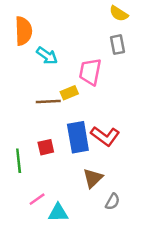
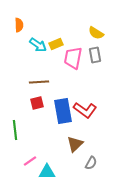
yellow semicircle: (119, 14) -> (96, 33), moved
orange semicircle: (23, 31) -> (19, 25), size x0.6
gray rectangle: (118, 45) -> (95, 55), moved
yellow rectangle: (69, 93) -> (56, 44), moved
red square: (46, 147) -> (37, 103), moved

